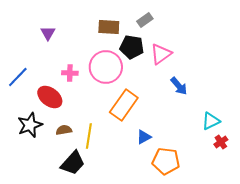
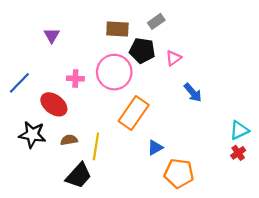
pink triangle: (161, 54) -> (173, 58), size x0.7
cyan triangle: (211, 121) -> (239, 130), moved
black star: (30, 125) -> (32, 135), turned 30

